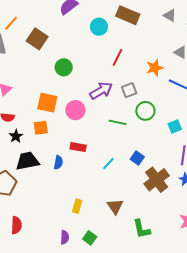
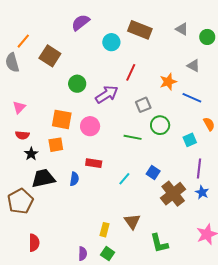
purple arrow: (101, 91) -> (107, 94), moved
yellow rectangle: (77, 206) -> (105, 230), moved

